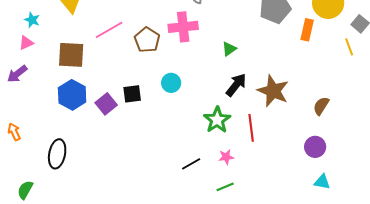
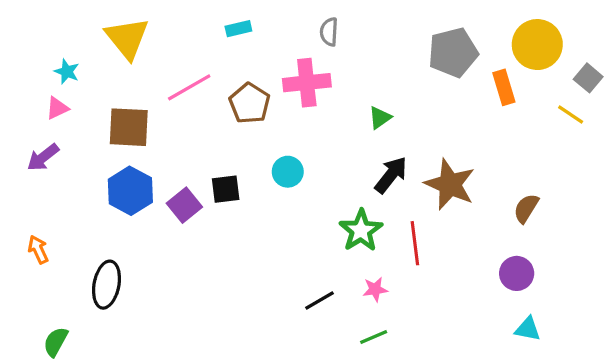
orange rectangle: (307, 30) -> (504, 87), turned -30
yellow line: (349, 47) -> (571, 114), turned -36

